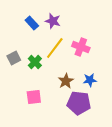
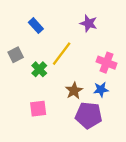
purple star: (53, 21) -> (89, 23), moved
pink cross: (81, 47) -> (107, 63), moved
gray square: (14, 58) -> (16, 55), moved

